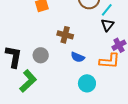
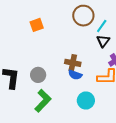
brown cross: (65, 35) -> (73, 63), moved
green L-shape: (28, 81) -> (43, 101), moved

